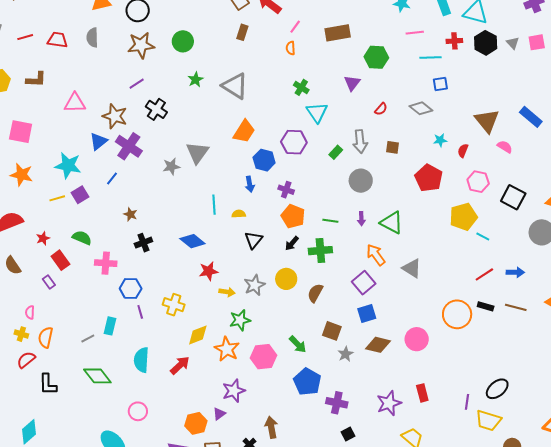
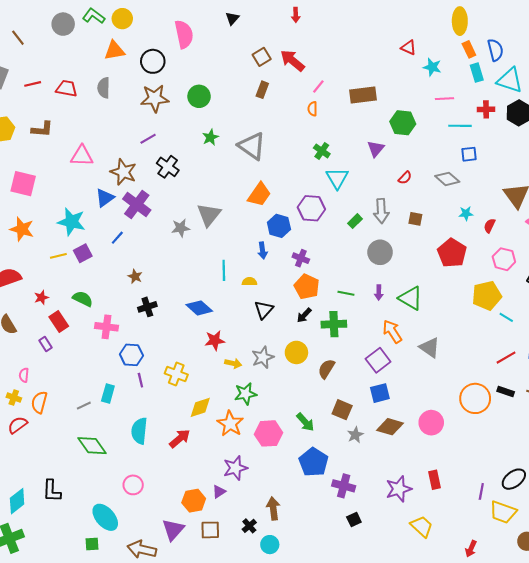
black L-shape: (48, 384) -> (52, 491), moved

